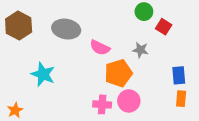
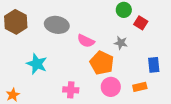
orange pentagon: (118, 73) -> (102, 63), turned -30
orange rectangle: (181, 99) -> (140, 87), moved, turned 72
pink cross: (102, 104) -> (71, 90), moved

